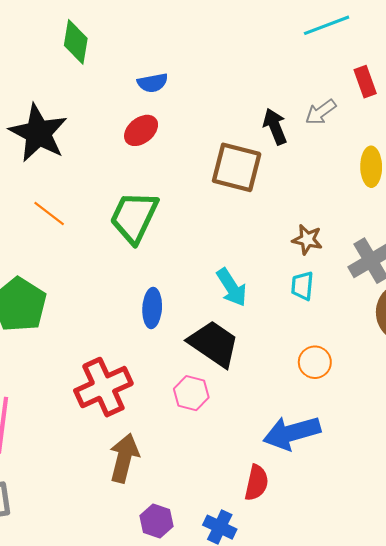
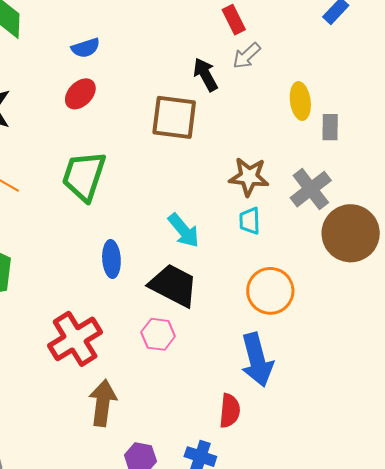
red rectangle: (365, 82) -> (234, 20), moved
brown star: (307, 240) -> (249, 177), size x1.4
orange circle: (315, 362) -> (270, 291), size x1.5
blue arrow: (292, 433) -> (257, 360), turned -82

